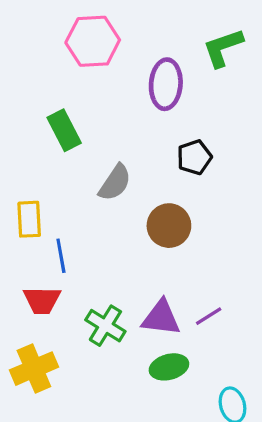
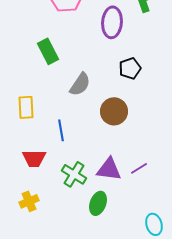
blue line: (61, 256) -> (61, 130), moved
green ellipse: (169, 367) -> (98, 203), moved, turned -55
yellow cross: (34, 369) -> (29, 201), size x0.7

